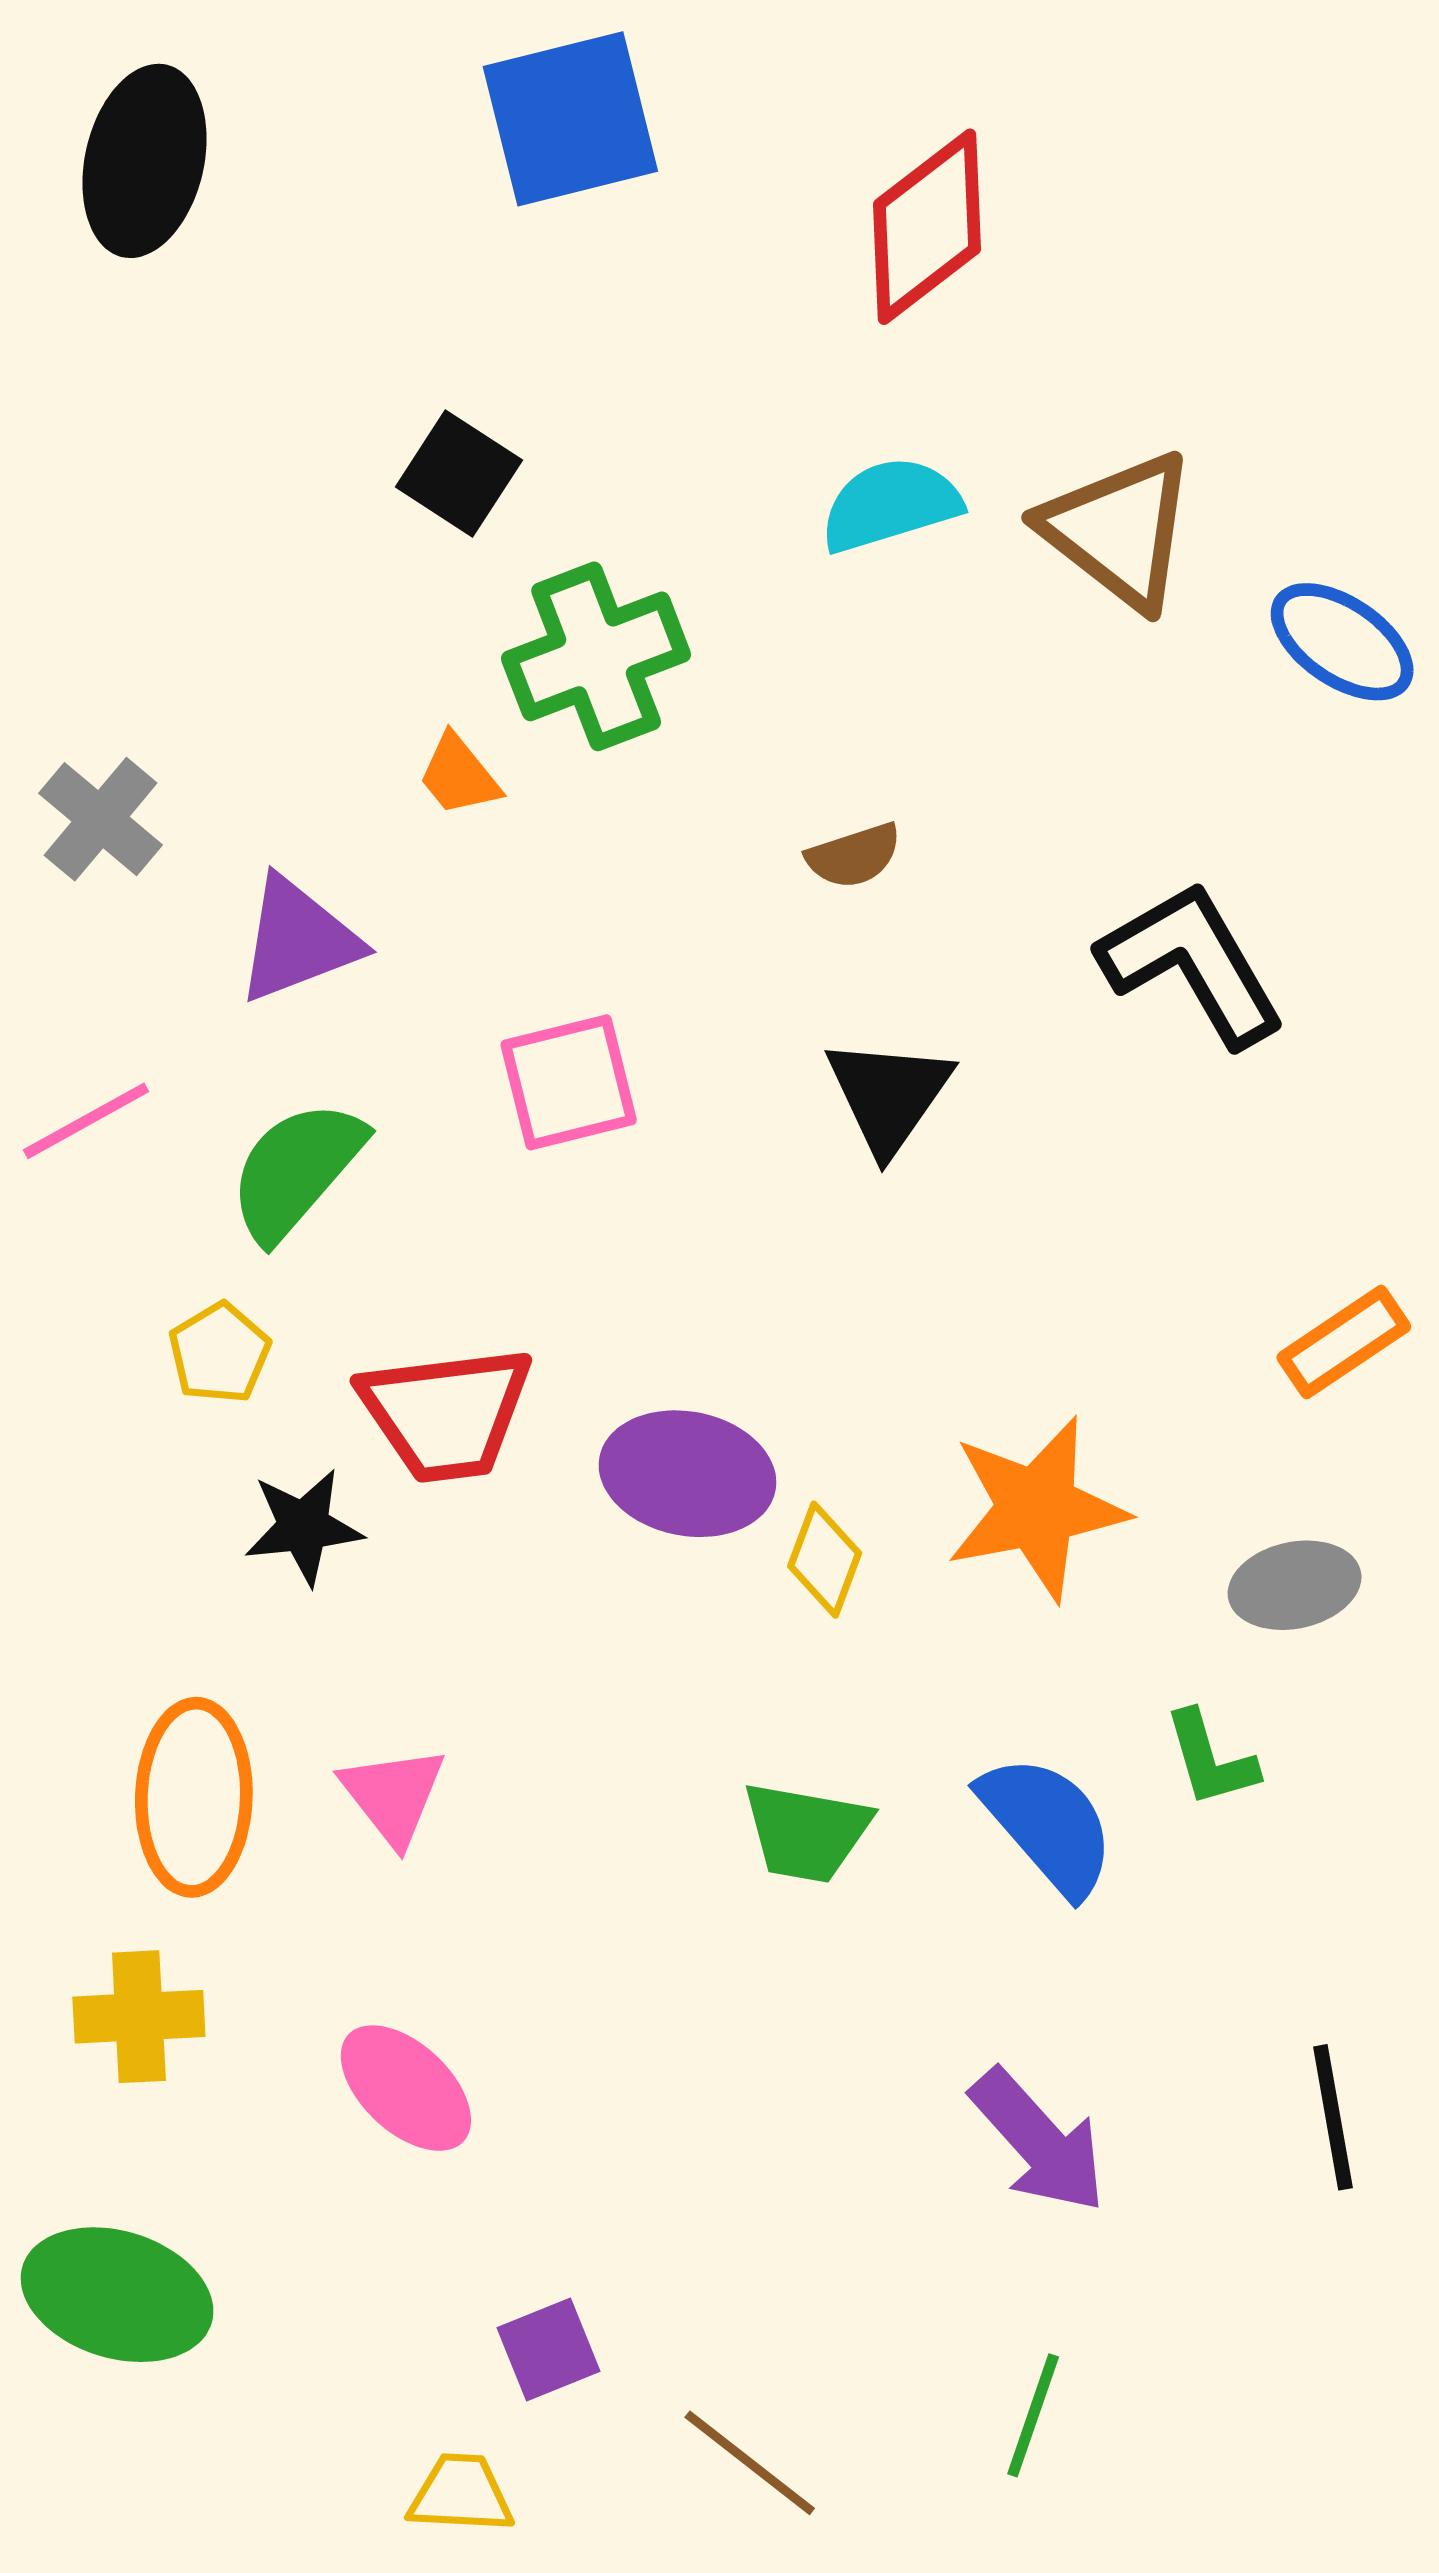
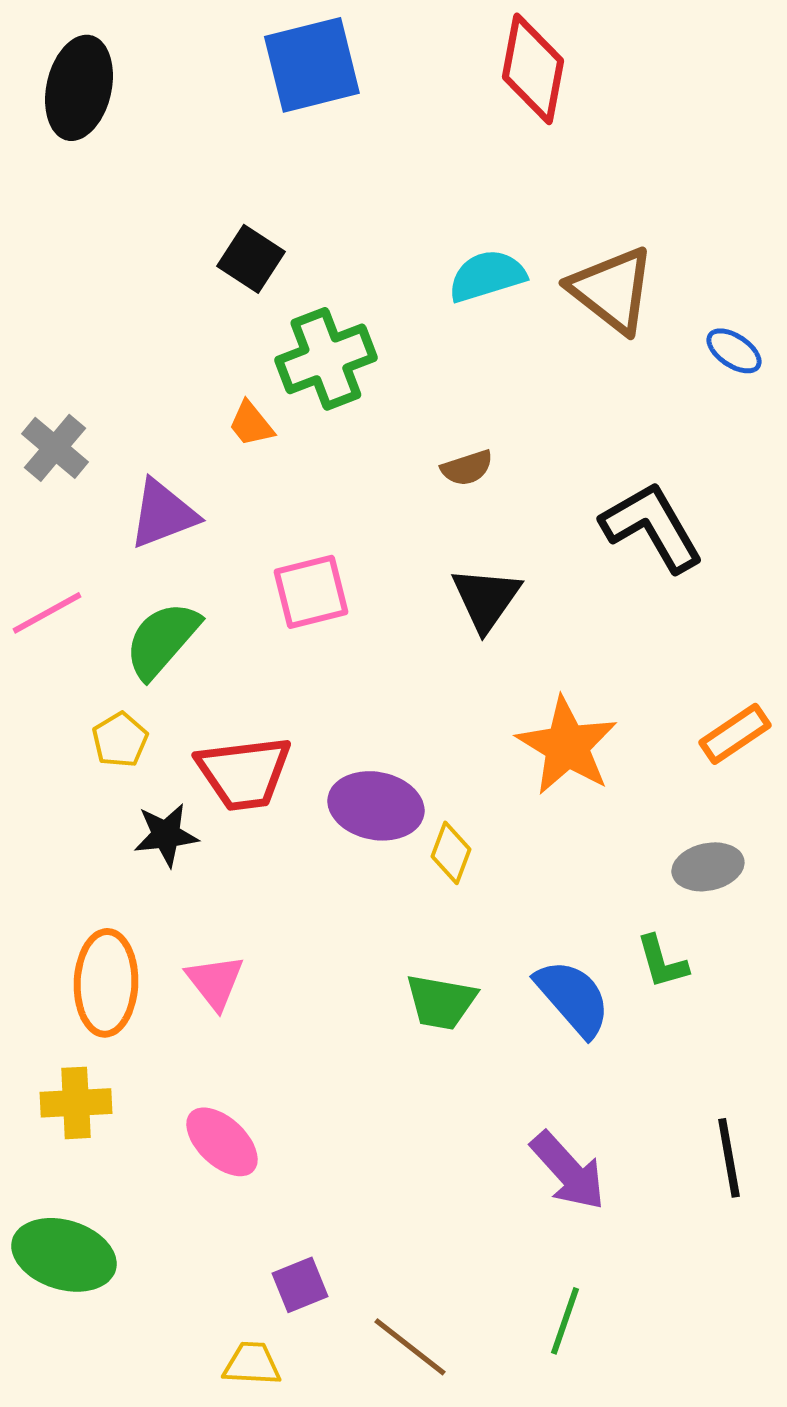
red diamond: (927, 227) -> (533, 69), moved, turned -42
blue ellipse: (1342, 642) -> (734, 351), size x0.7
orange star: (1037, 1508) -> (567, 746), moved, turned -30

